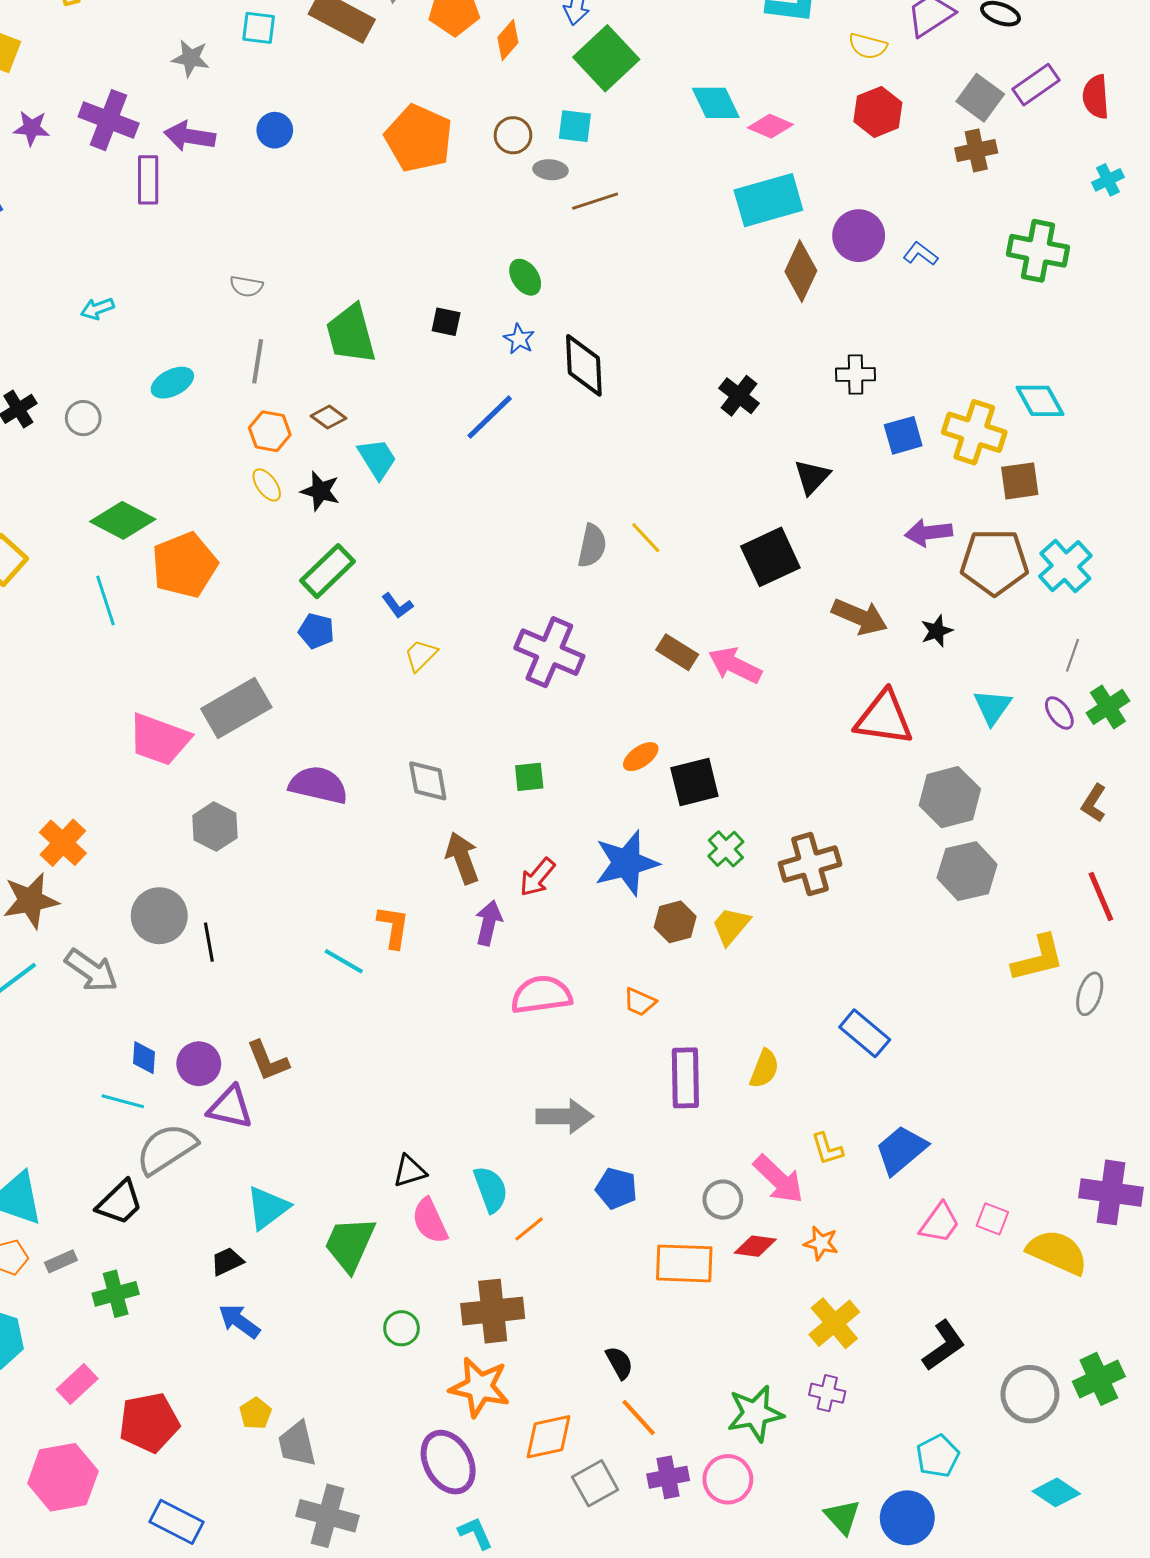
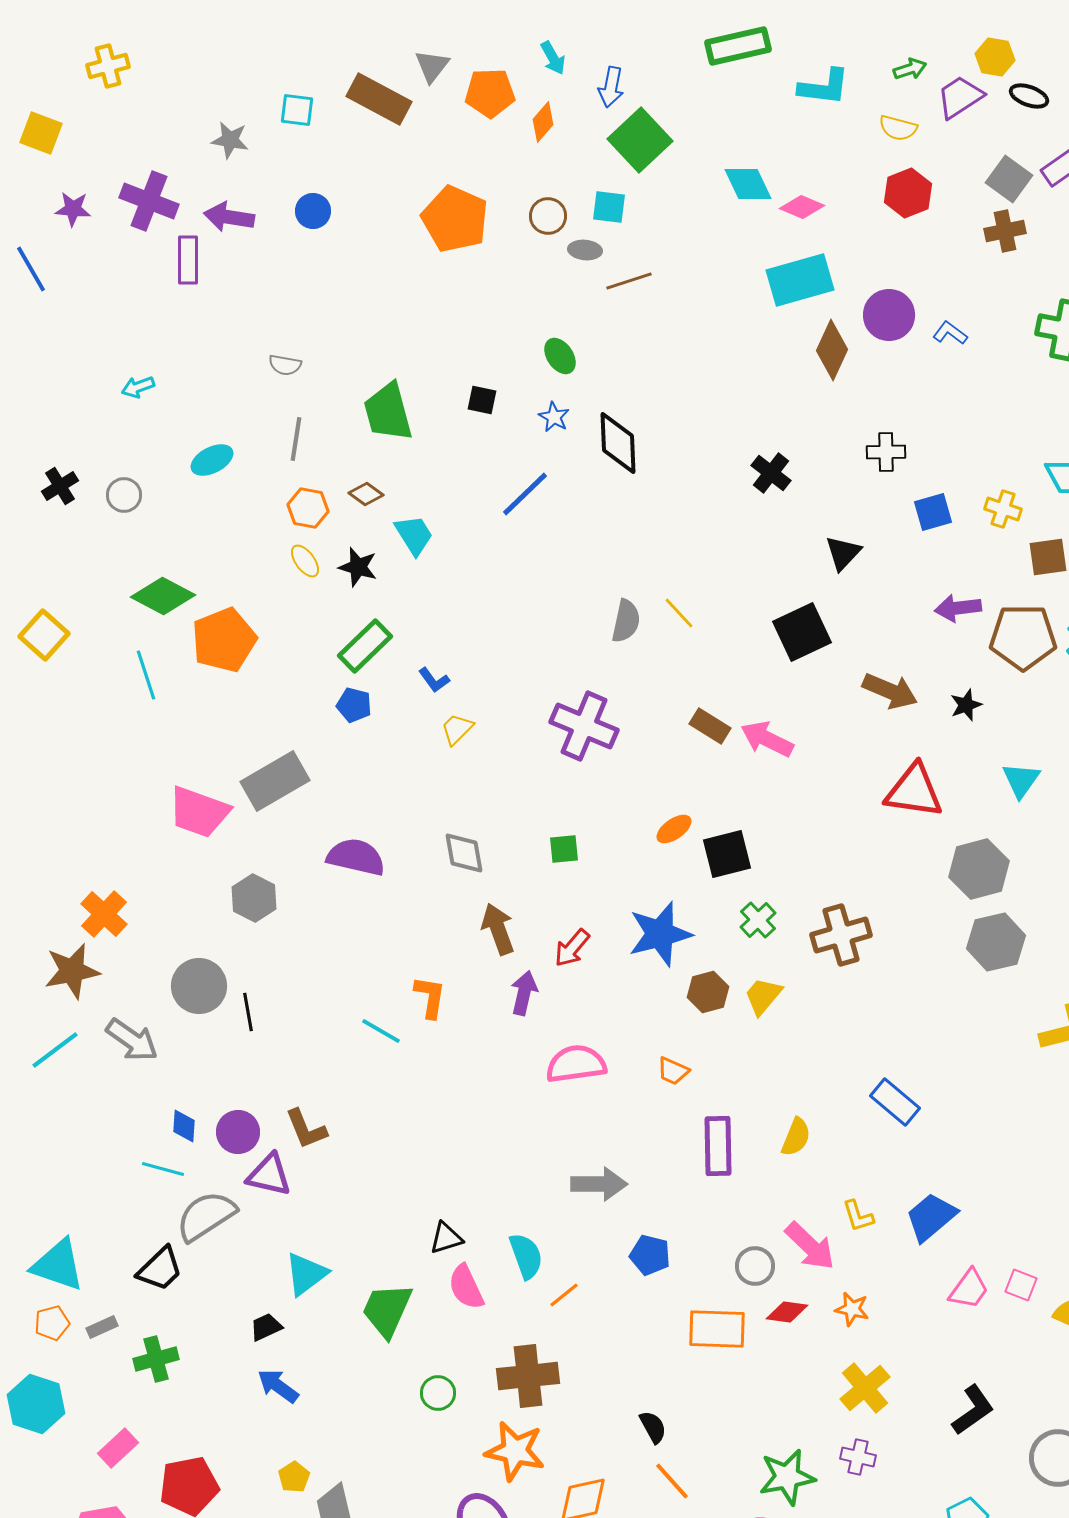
yellow cross: (974, 432) -> (1003, 509), size x0.6

